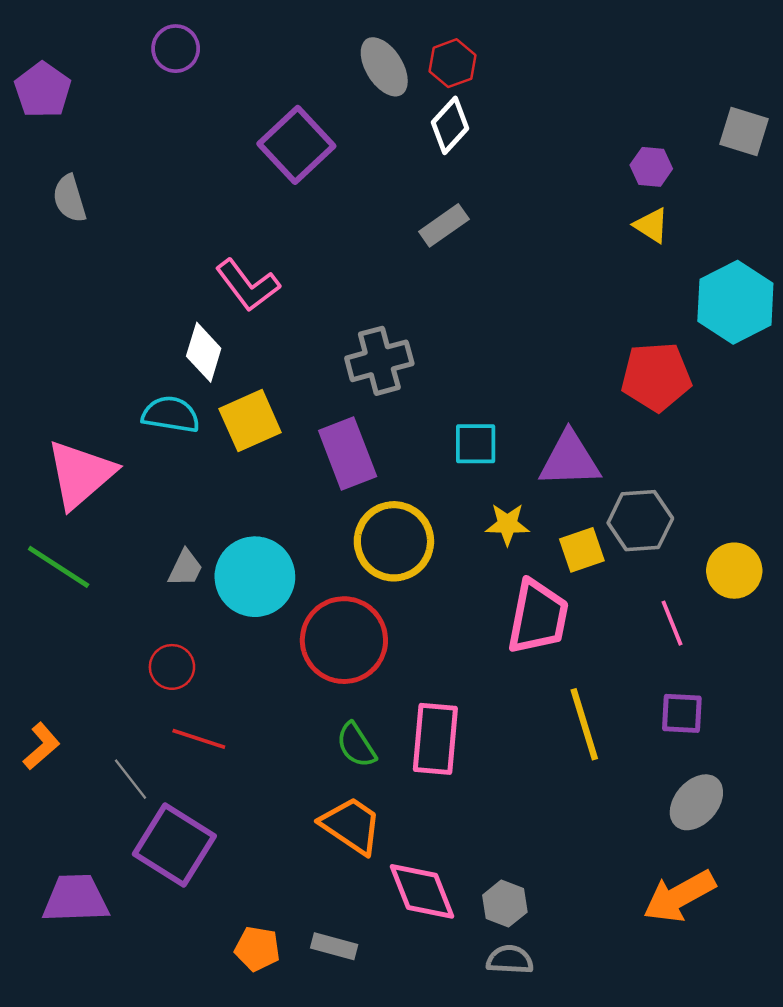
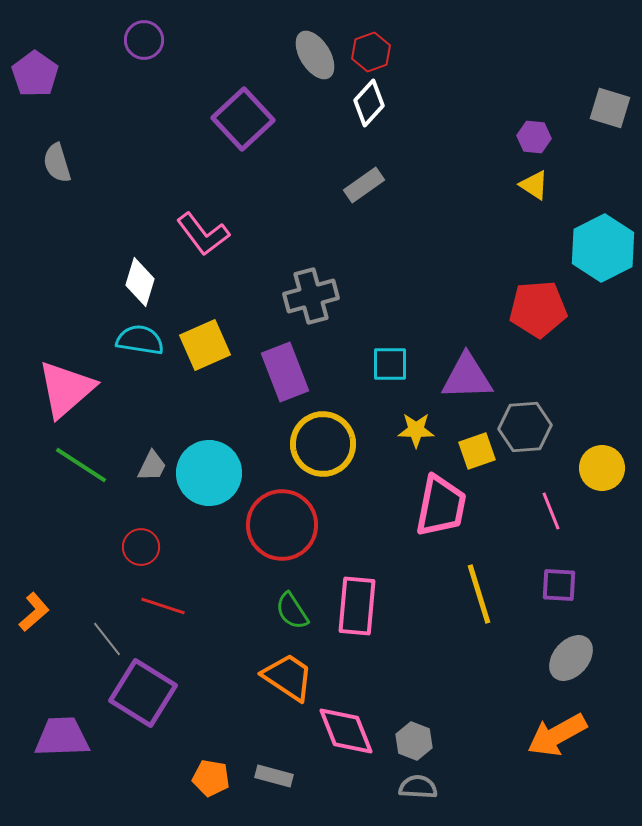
white diamond: (204, 352) -> (140, 282), moved
green line: (59, 567) -> (81, 465), moved

